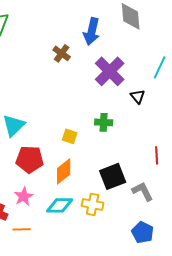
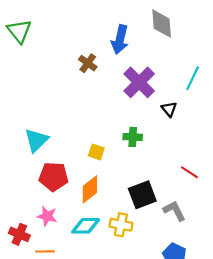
red line: (157, 155) -> (189, 172), turned -54
pink star: (24, 196) -> (47, 216), turned -30

